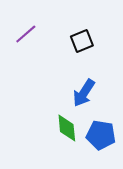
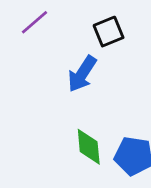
blue arrow: (84, 93) -> (82, 74), moved

